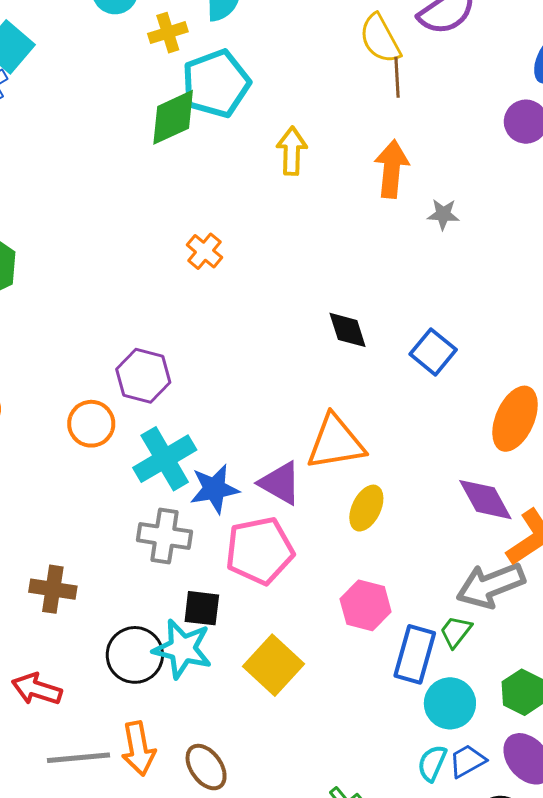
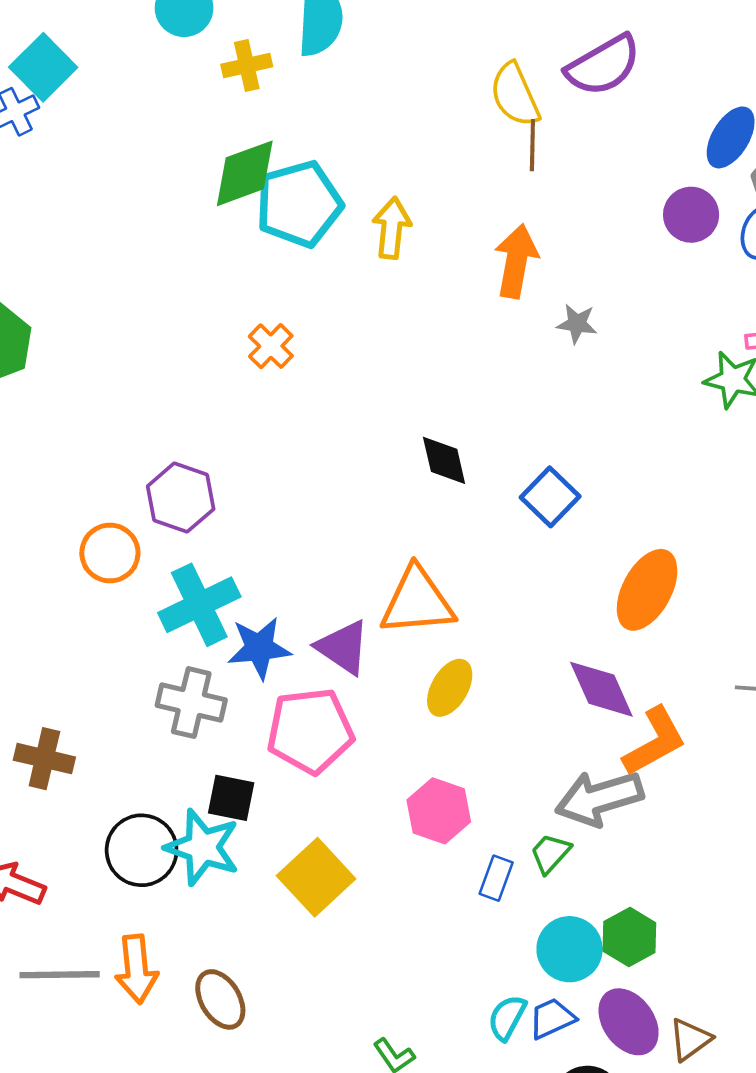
cyan pentagon: (216, 84) -> (299, 204), moved
blue rectangle: (415, 654) -> (496, 878), size x0.6
cyan circle: (450, 703) -> (570, 949), moved

